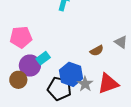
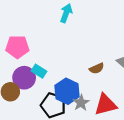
cyan rectangle: (43, 58) -> (39, 71), turned 64

